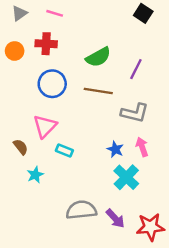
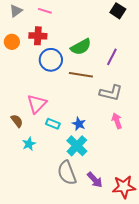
blue circle: (52, 84) -> (51, 60), moved
blue star: (115, 149) -> (79, 124), moved
cyan cross: (126, 177) -> (77, 146), moved
gray semicircle: (81, 210) -> (67, 173), turned -105

